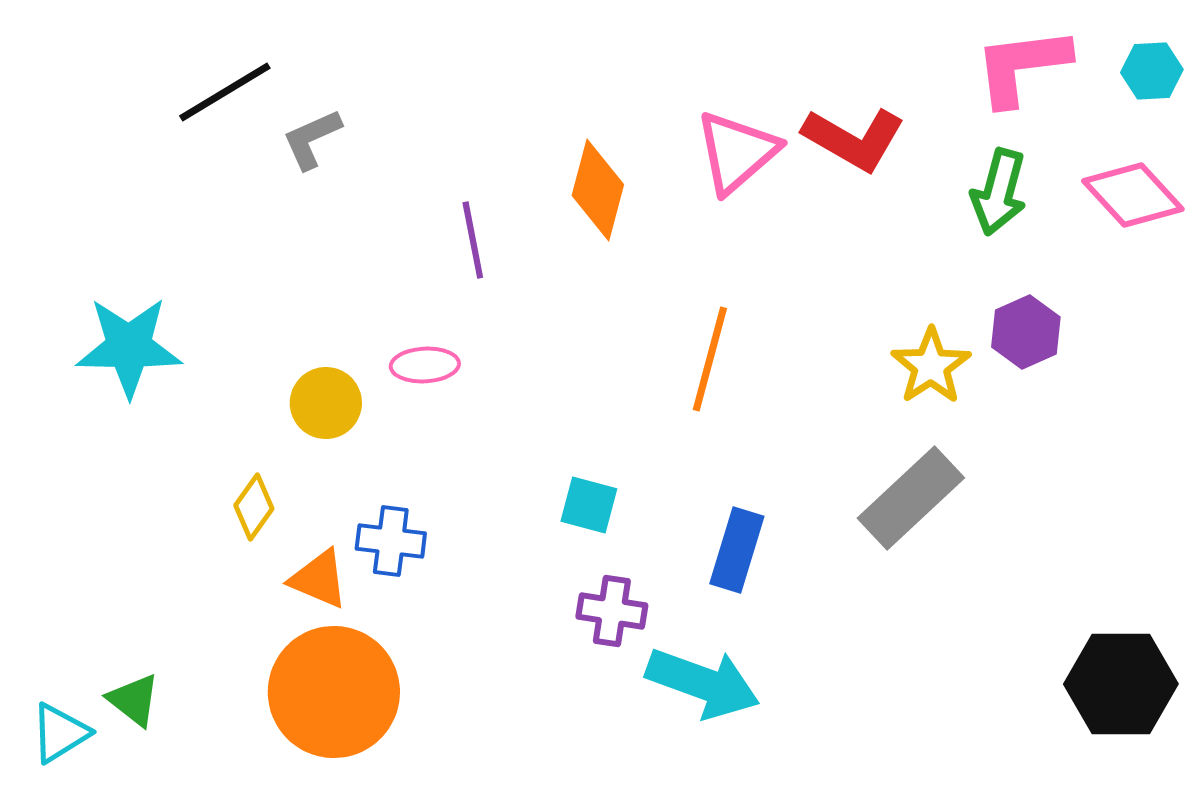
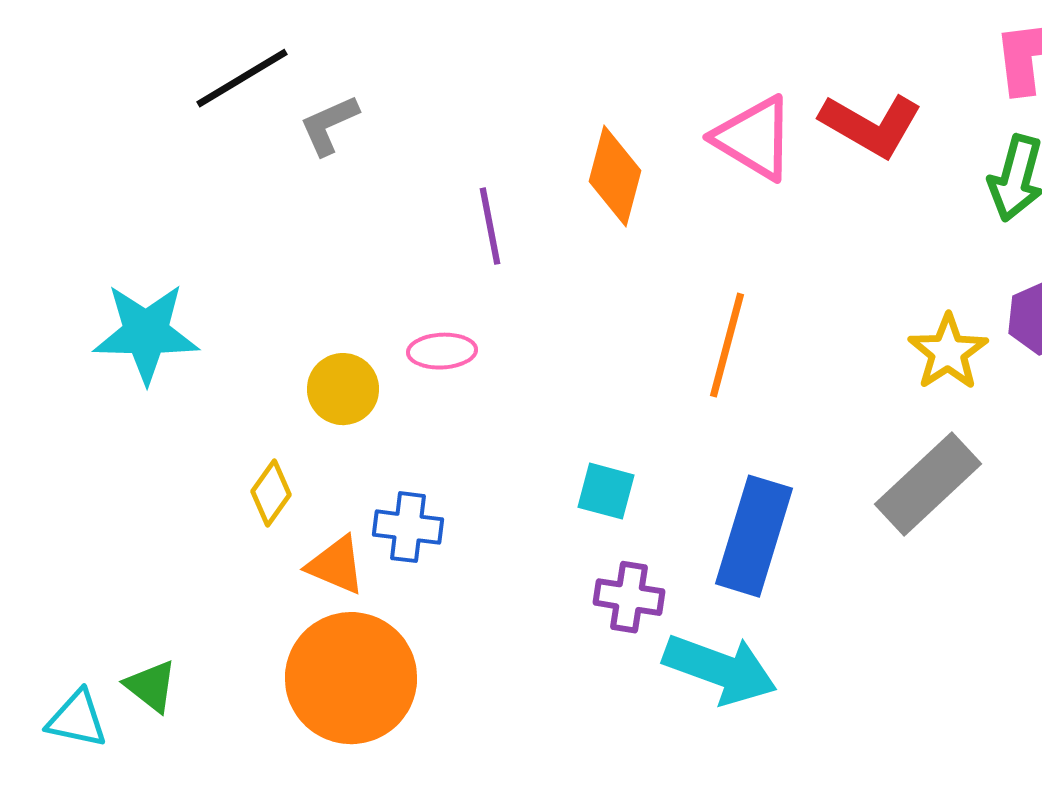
pink triangle: (737, 152) -> (754, 138), turned -48
blue rectangle: (737, 550) -> (754, 536), size x1.4
cyan triangle: (60, 733) -> (77, 719), turned 44

